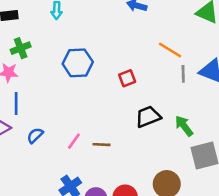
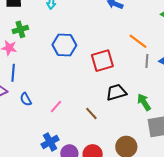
red square: (127, 78) -> (102, 61), size x1.6
blue semicircle: (35, 135) -> (26, 99), turned -80
brown line: (102, 145) -> (91, 113), moved, turned 40

